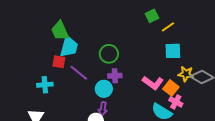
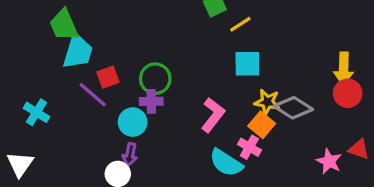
green circle: (109, 54) -> (155, 79), moved
red square: (59, 62) -> (108, 77), moved, turned -32
pink L-shape: (153, 83) -> (213, 115), turned -90
cyan cross: (45, 85) -> (36, 112), turned 35
orange square: (171, 88) -> (262, 125), moved

